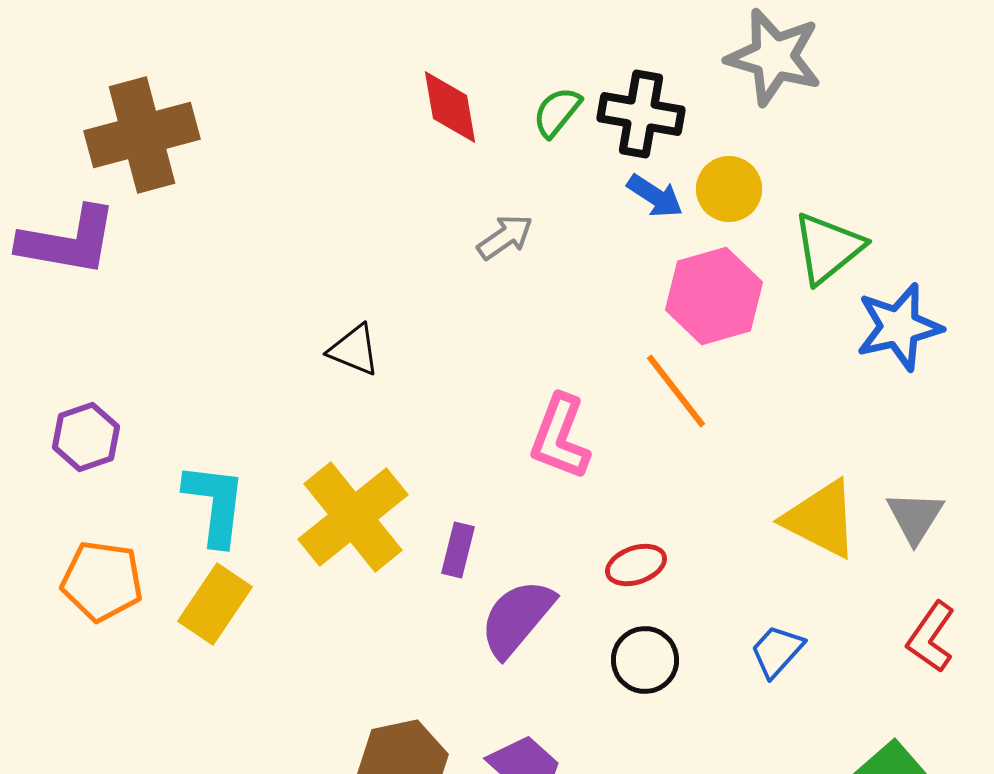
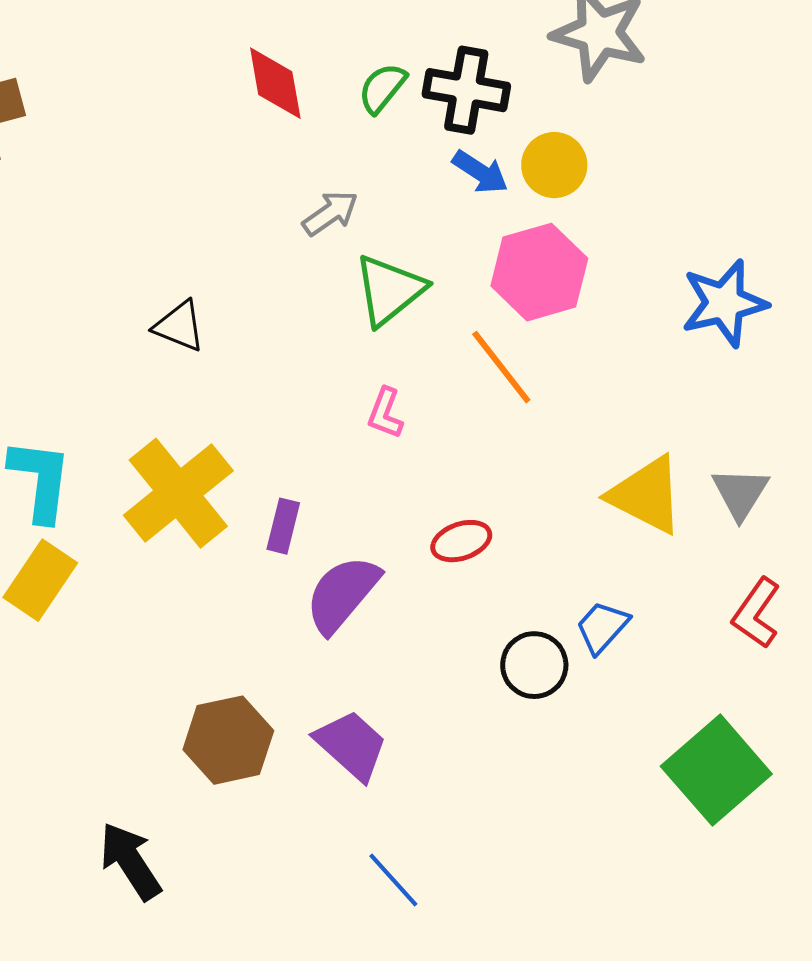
green triangle: (828, 248) -> (389, 290), moved
pink L-shape: (560, 437) -> (385, 413), size x0.6
black circle: (645, 660) -> (534, 665), moved

